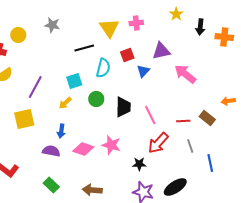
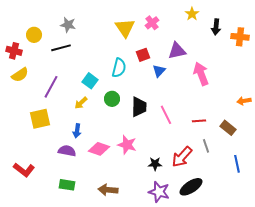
pink cross: (136, 23) -> (152, 23), turned -32
black line: (84, 48) -> (61, 48), moved
pink arrow: (185, 74) -> (201, 74), turned 30
cyan square: (74, 81) -> (90, 81), turned -35
brown rectangle: (207, 118) -> (228, 128), moved
red arrow: (158, 143) -> (182, 157), moved
blue line: (210, 163) -> (237, 164), moved
green rectangle: (51, 185) -> (67, 185), turned -35

